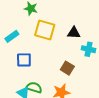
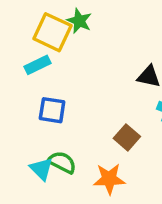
yellow square: (45, 30) -> (52, 32), moved

